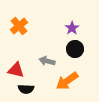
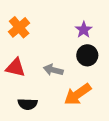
red triangle: (16, 70) -> (15, 68), moved

